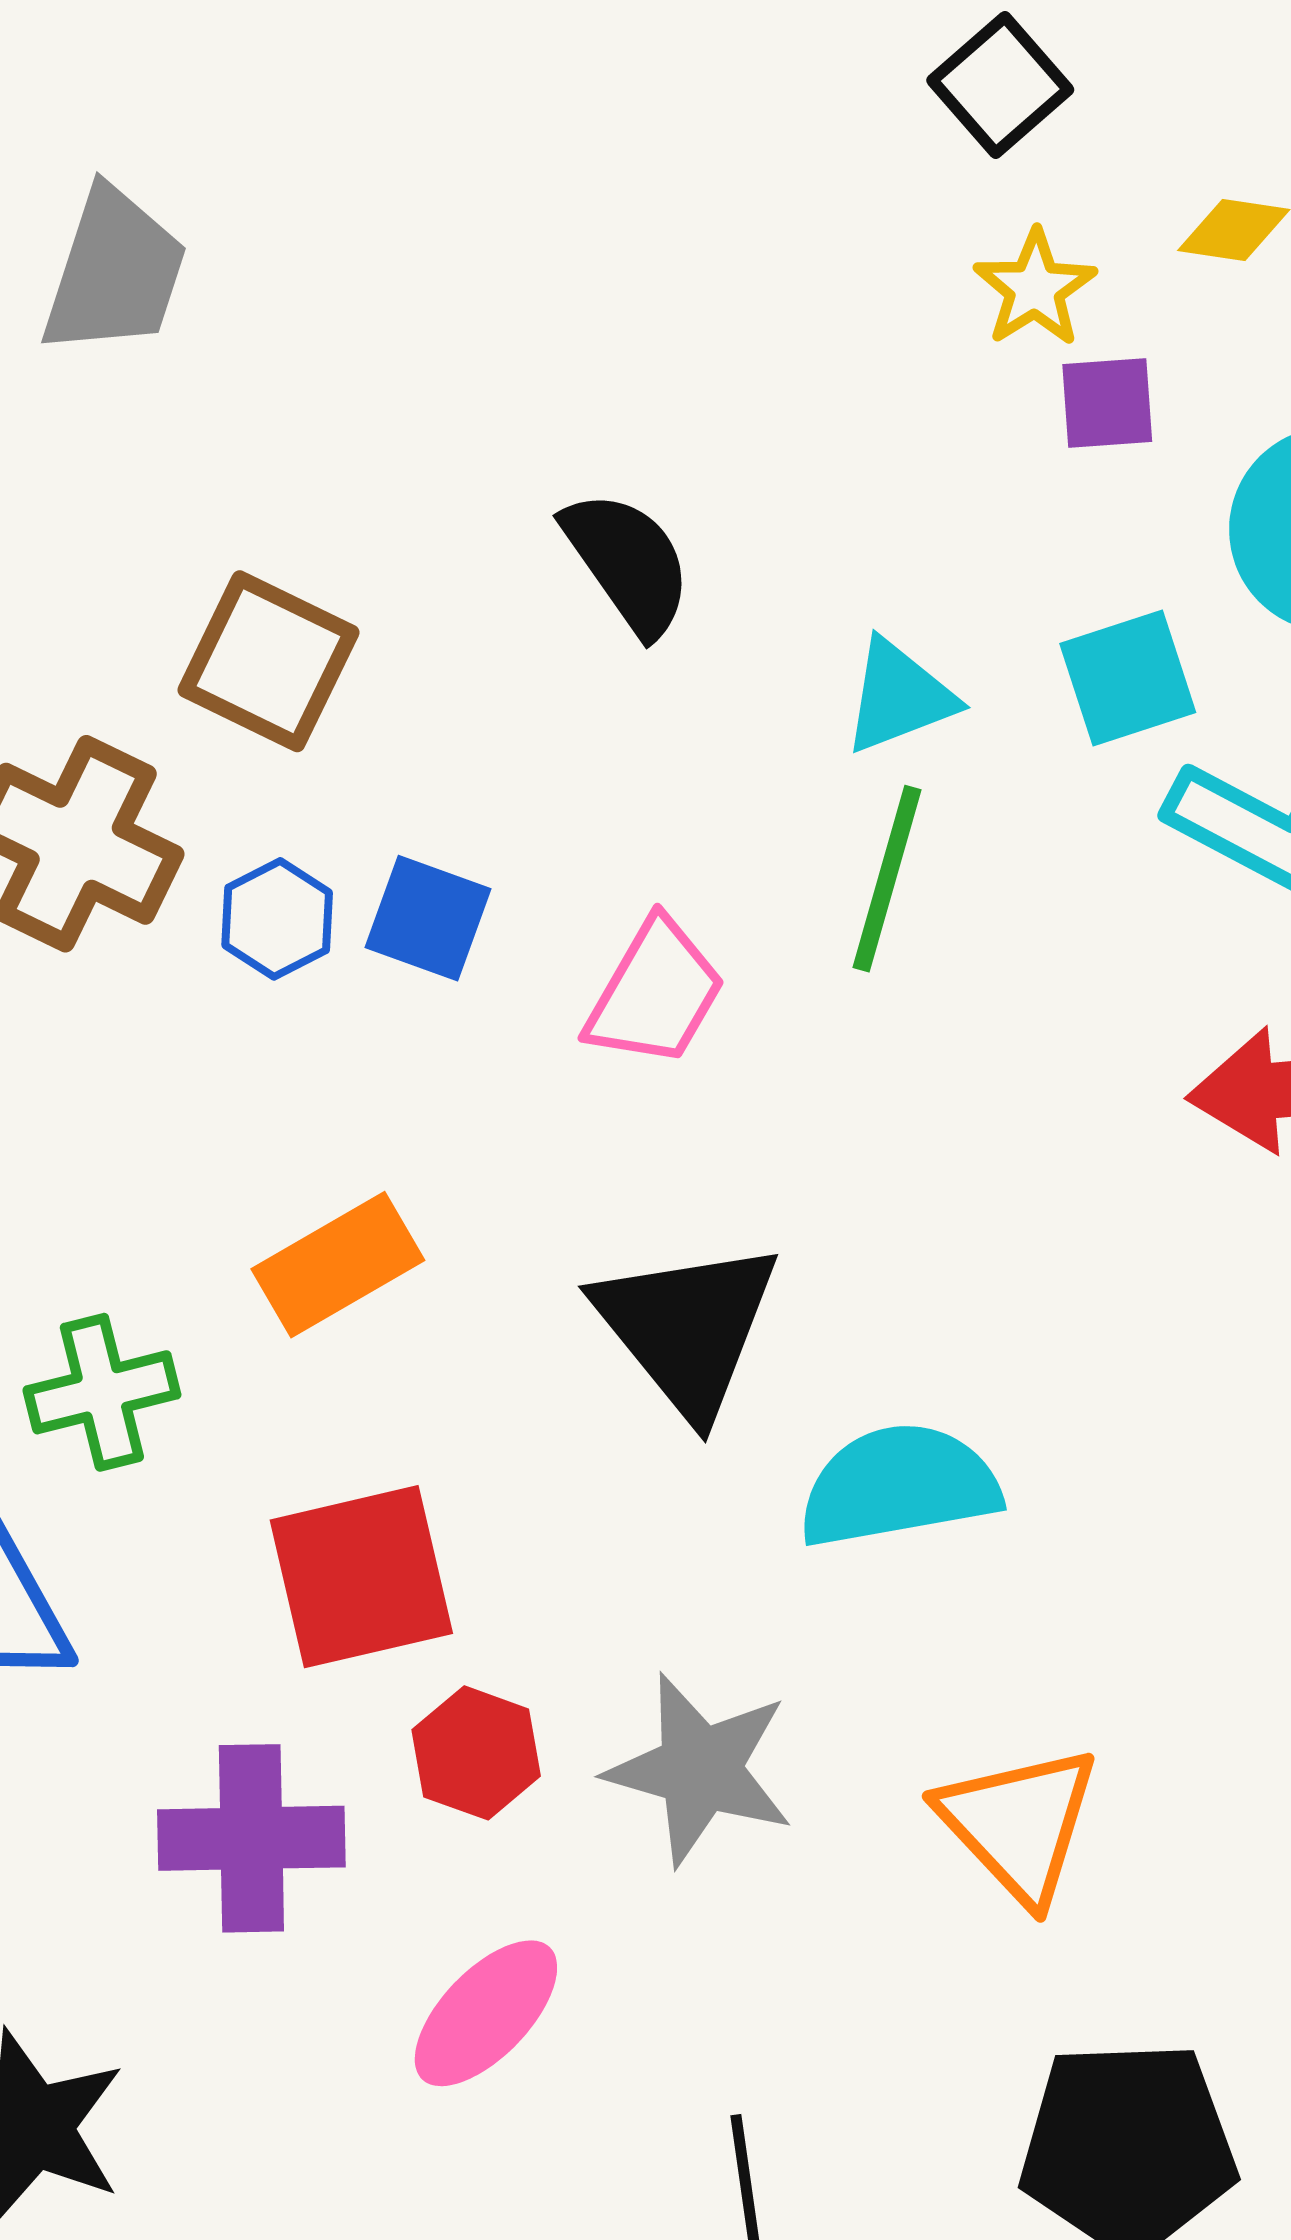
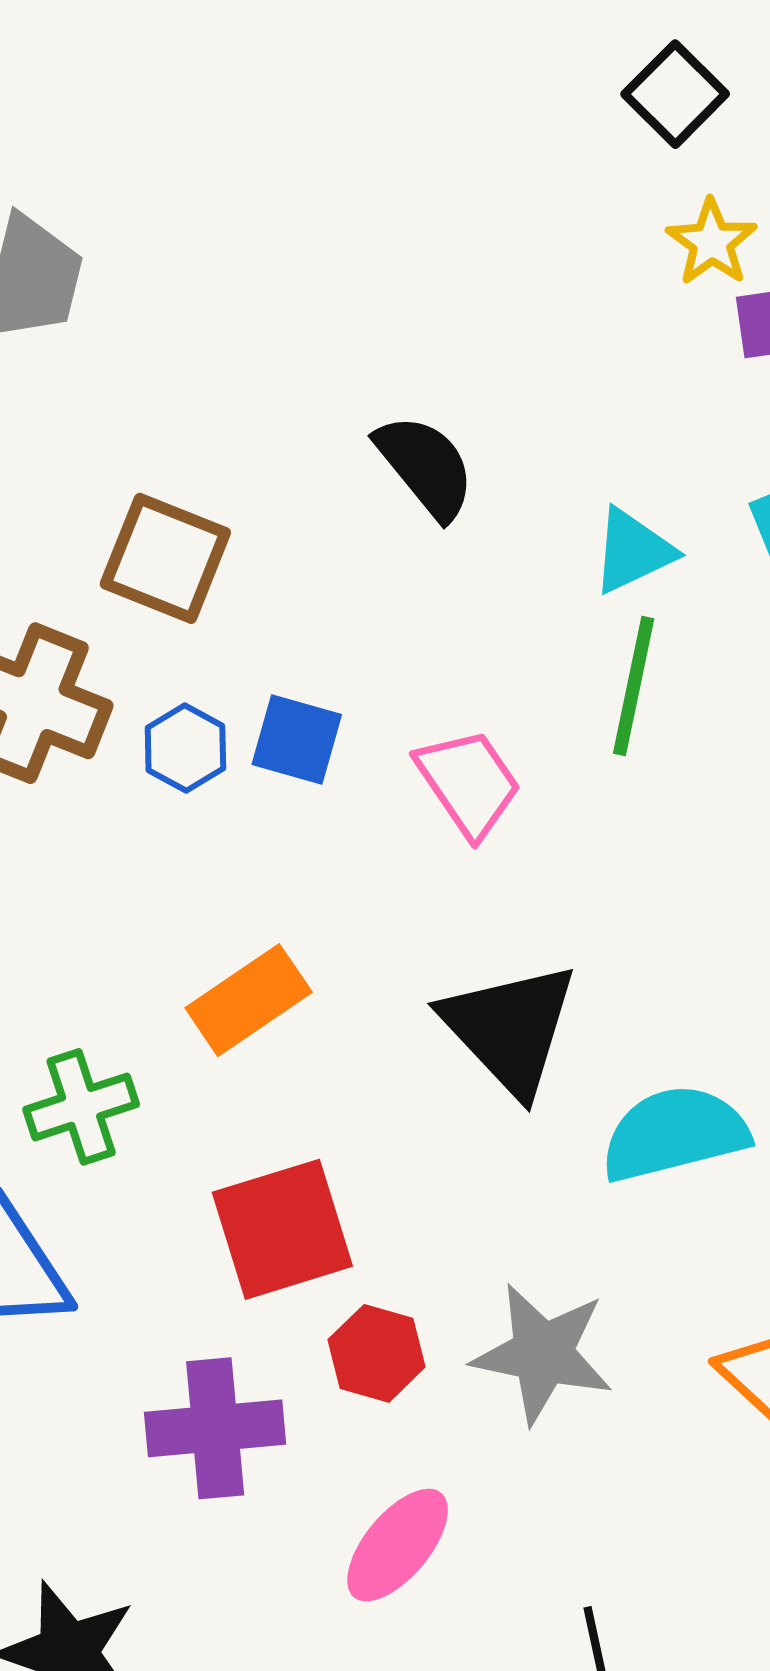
pink trapezoid: (655, 993) -> (468, 783), turned -60

